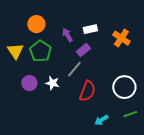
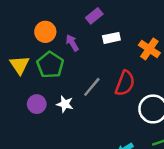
purple arrow: (67, 35) -> (72, 43), moved
purple rectangle: (83, 50) -> (94, 16), moved
red semicircle: (87, 91) -> (125, 83), moved

